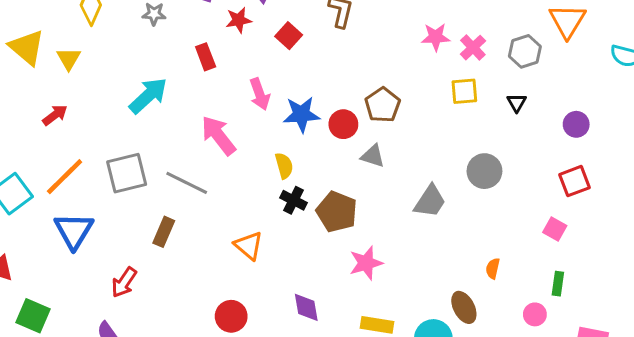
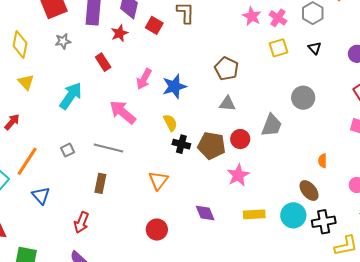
red square: (289, 36) -> (154, 25), moved
pink star: (436, 37) -> (252, 16), turned -30
yellow triangle: (69, 59) -> (26, 82), moved
pink arrow: (260, 94) -> (144, 79), turned 60
red circle: (343, 124) -> (240, 139), moved
gray square: (127, 173) -> (68, 150), size x0.5
blue triangle: (74, 231) -> (41, 196), size x0.7
orange triangle: (249, 246) -> (158, 180), turned 40

